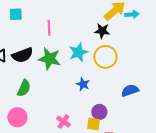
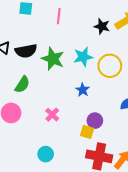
pink line: (49, 28) -> (59, 16), moved
black star: (102, 31) -> (102, 26), moved
pink cross: (63, 122) -> (52, 115), moved

